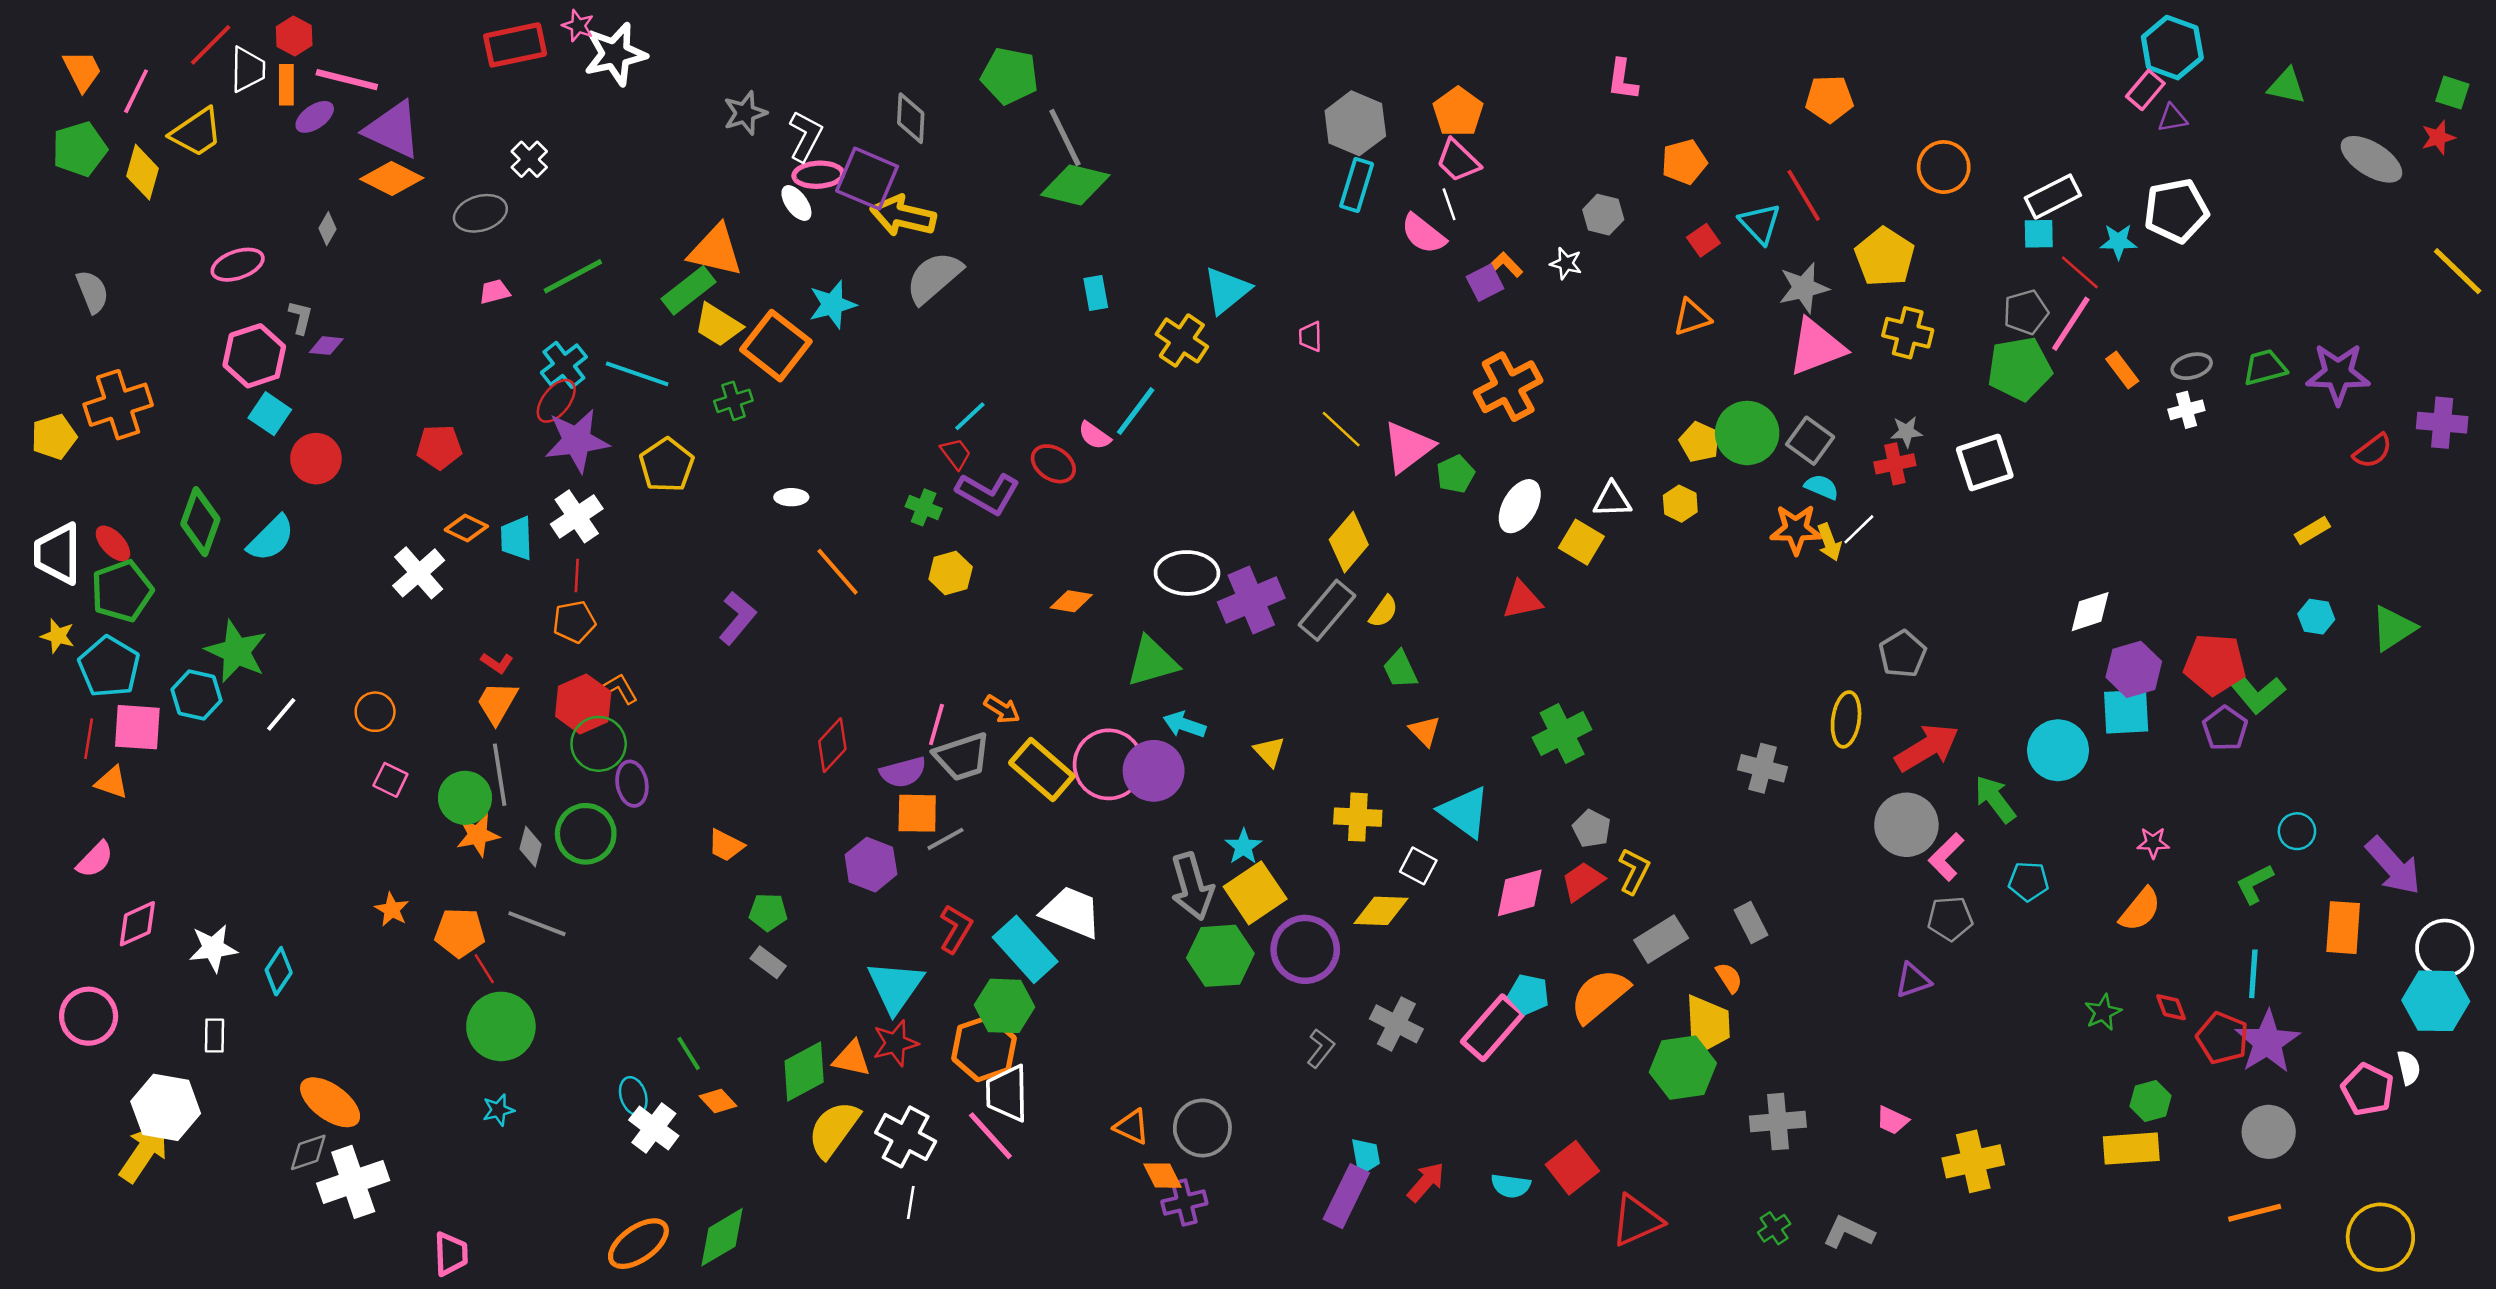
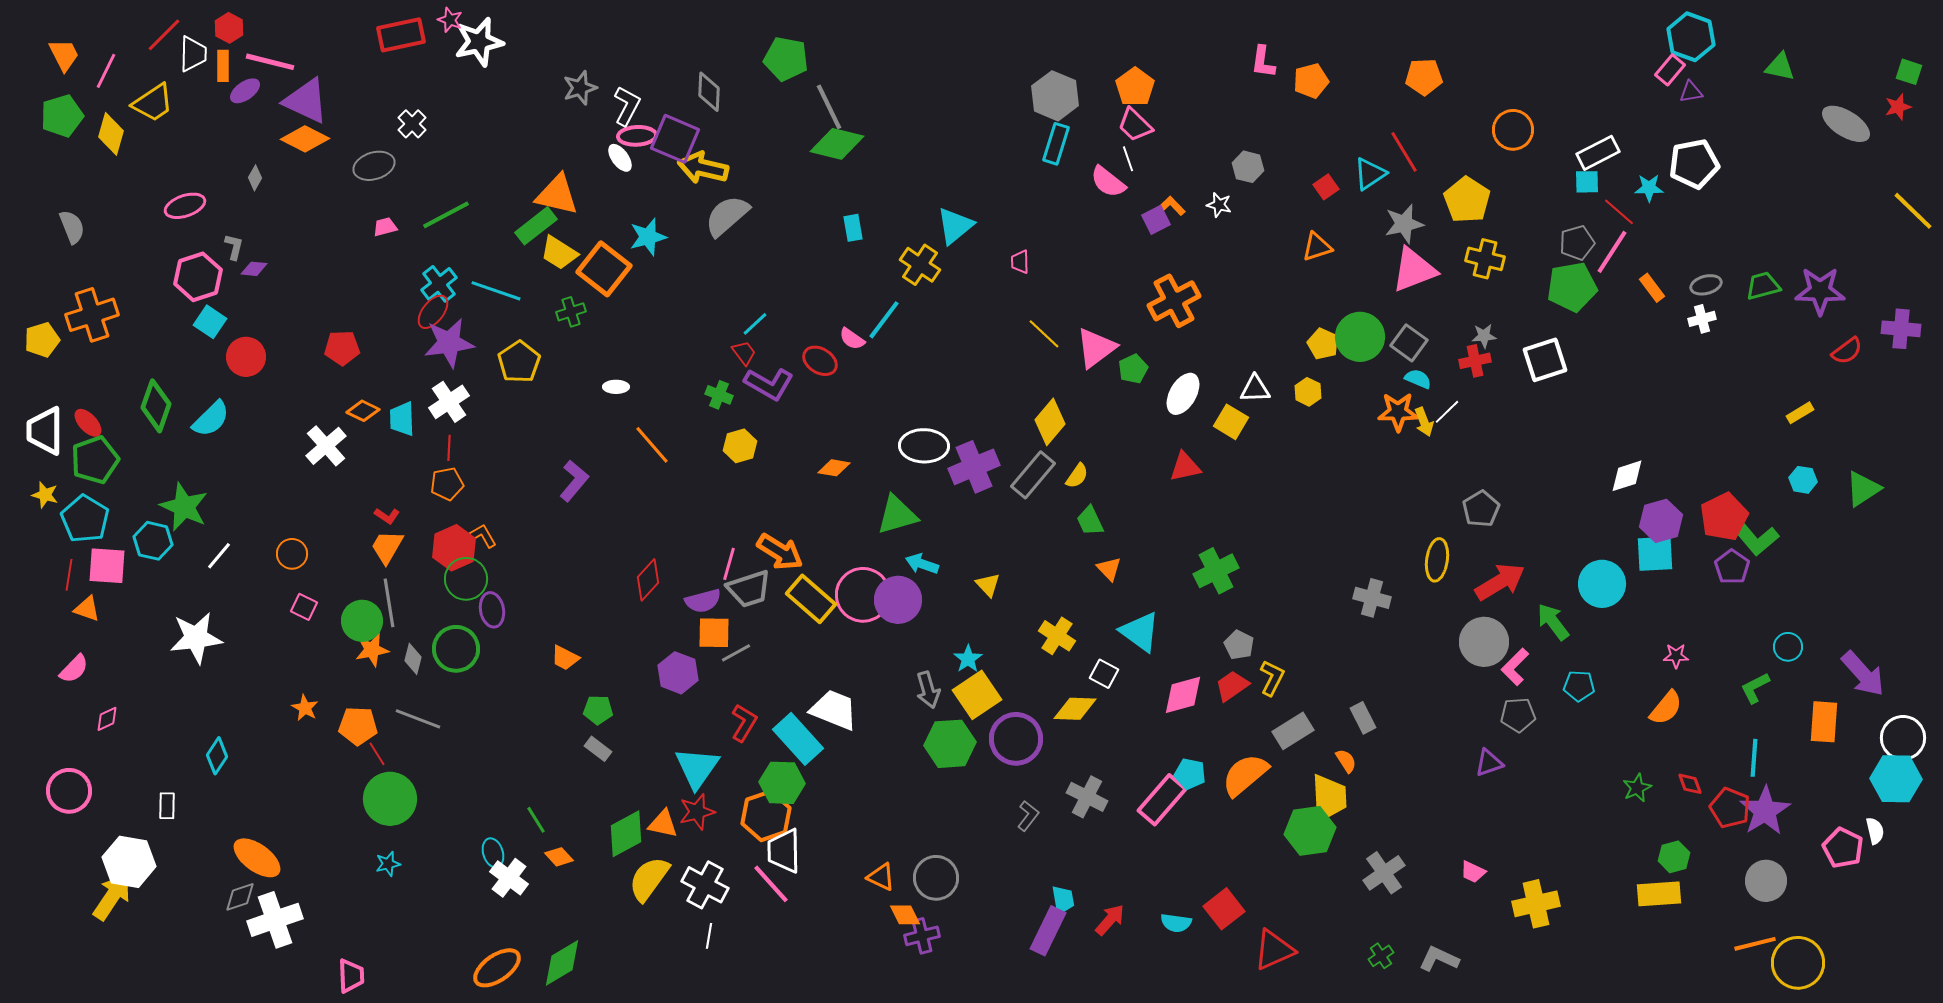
orange pentagon: (1684, 162) -> (1311, 81), moved
cyan triangle: (1760, 224) -> (1370, 174), turned 39
red pentagon: (2215, 664) -> (1724, 517), turned -30
orange arrow: (1002, 709) -> (780, 552), size x1.6
yellow cross: (1358, 817) -> (1057, 636), turned 30
gray arrow: (1192, 886) -> (928, 690), size x0.7
pink diamond: (137, 924) -> (107, 719), size x0.7
white star: (213, 948) -> (196, 638), moved, size x1.4
gray cross: (1778, 1122) -> (1384, 873), turned -30
yellow circle: (2380, 1237) -> (1798, 963), moved

